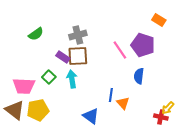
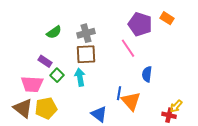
green semicircle: (36, 34) -> (54, 32), moved
purple pentagon: (143, 45) -> (140, 24), moved
purple rectangle: (63, 57) -> (45, 61), moved
orange triangle: (123, 103) -> (131, 101), size x1.5

